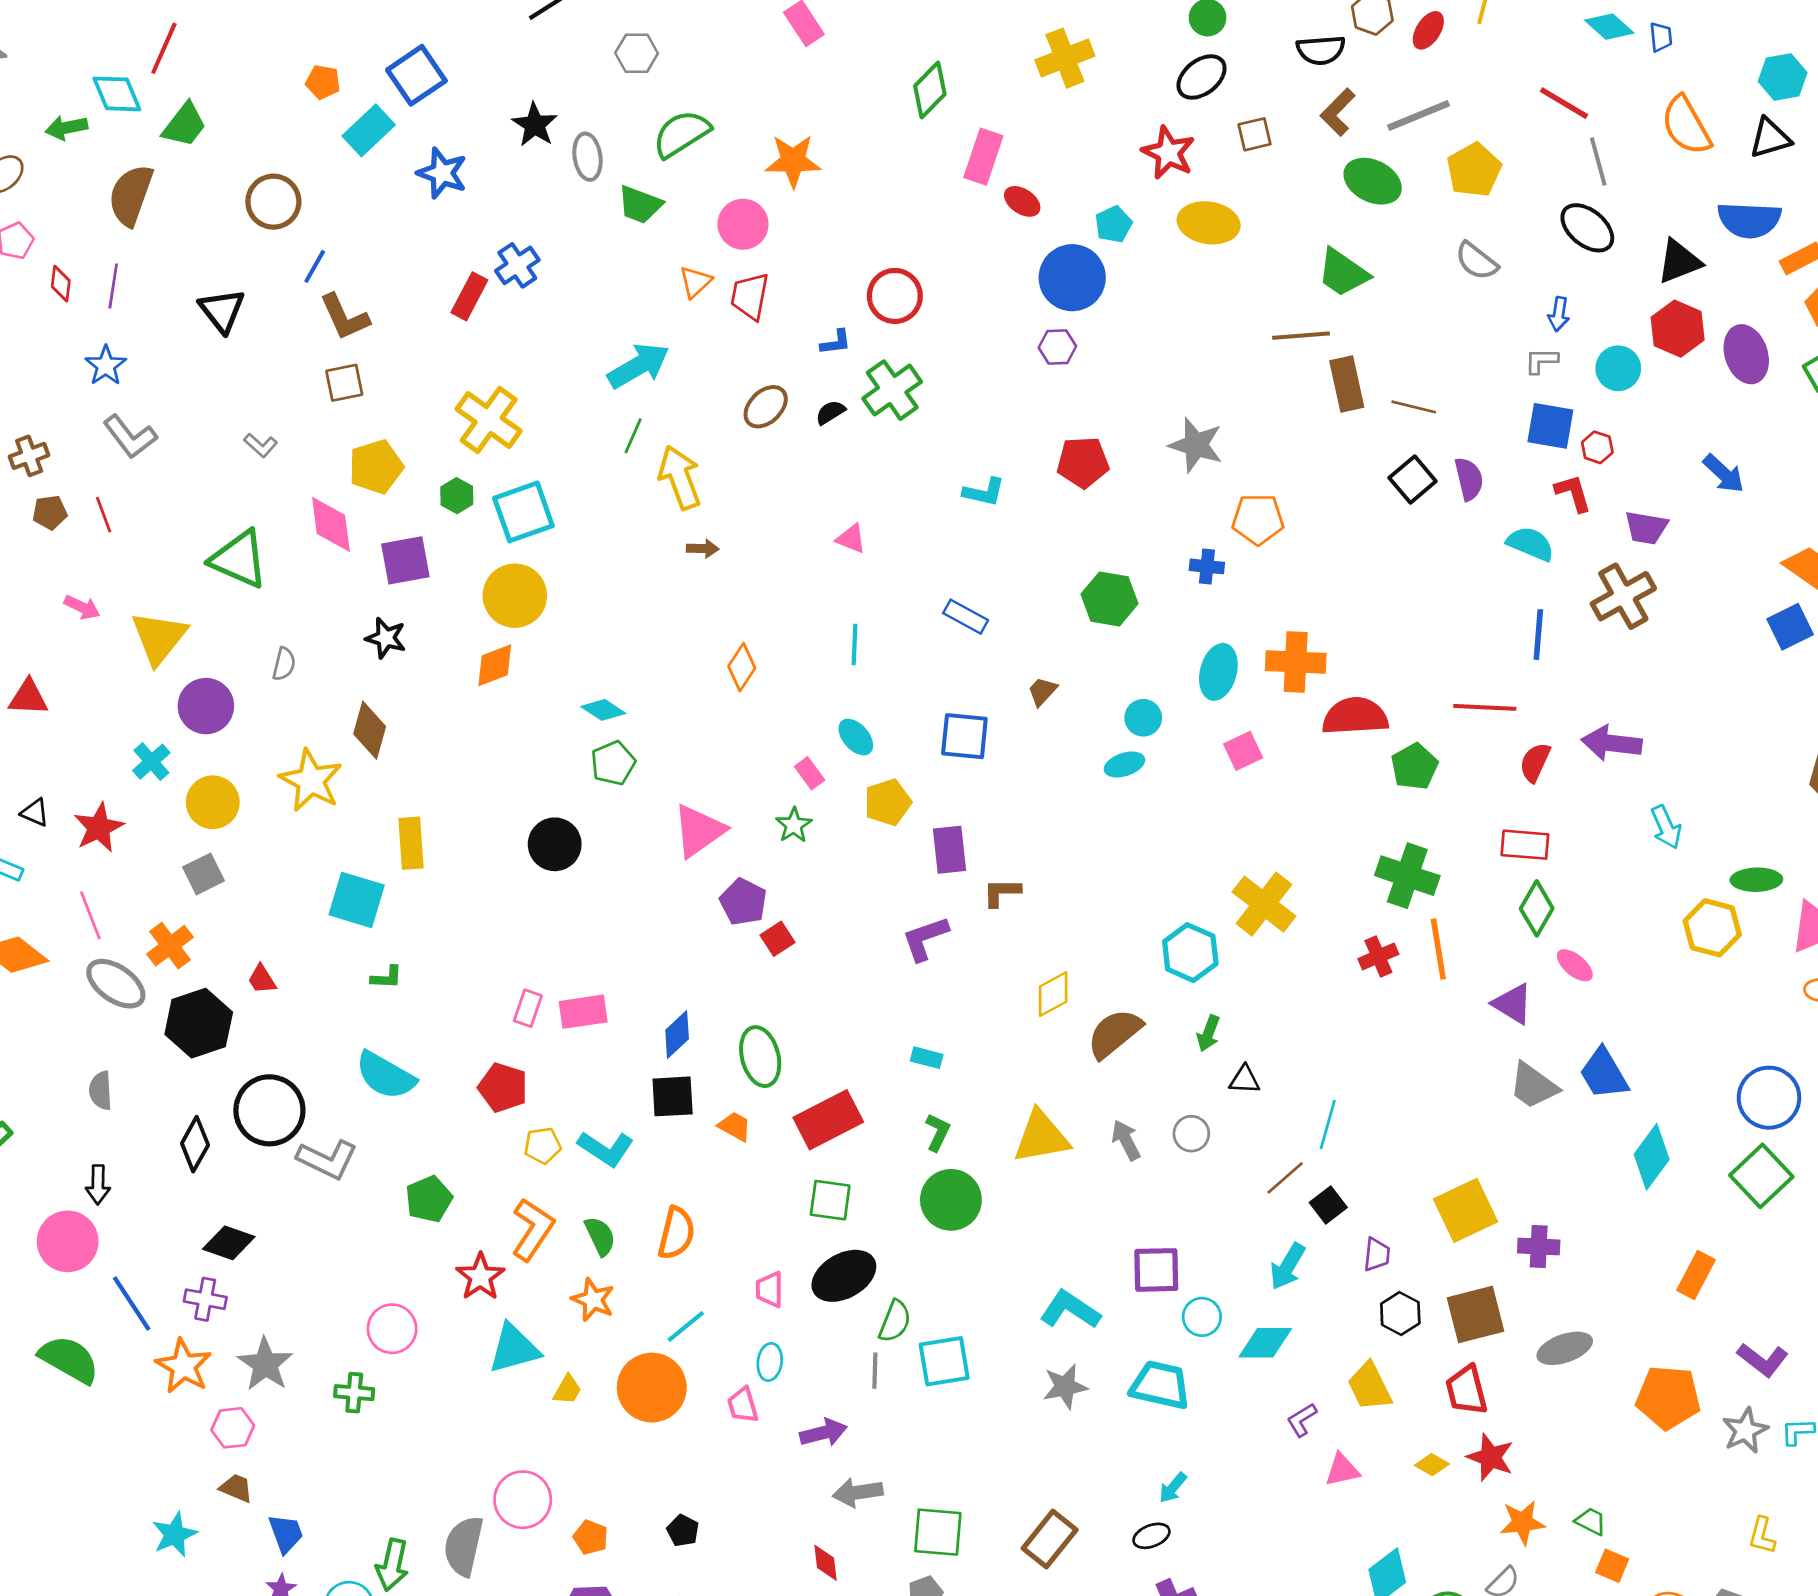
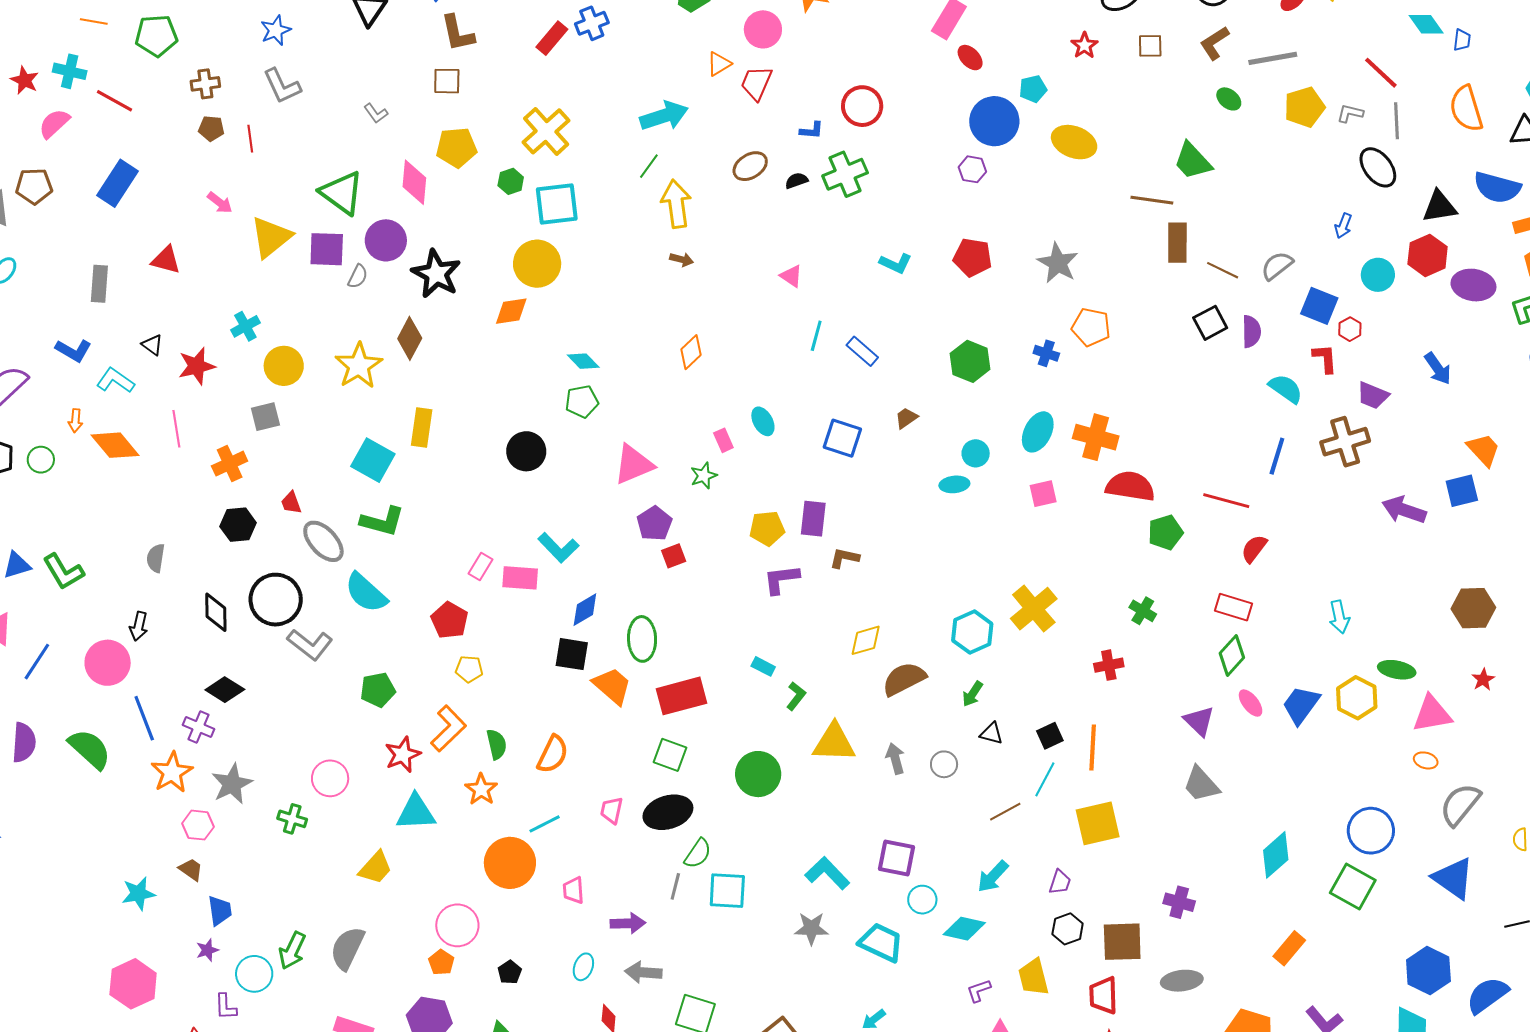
red star: (1168, 153) -> (1084, 45), size x0.7
green ellipse: (1373, 181) -> (1229, 99), size x0.6
yellow ellipse: (1209, 223) -> (1074, 142), moved
gray semicircle: (1477, 261) -> (1277, 266), moved, turned 92
purple ellipse: (1746, 354) -> (1473, 285), turned -75
gray L-shape: (1541, 361) -> (1350, 113), moved
purple square: (405, 560) -> (327, 249), moved
black star: (386, 638) -> (436, 274), size x1.6
cyan line: (854, 644) -> (816, 336), moved
purple circle: (206, 706) -> (386, 240), moved
purple arrow: (1612, 743) -> (1404, 510), moved
yellow pentagon: (888, 802) -> (767, 528), moved
green cross: (1407, 876) -> (1143, 611), size x0.6
orange line: (1438, 949) -> (1093, 748), moved
green L-shape: (387, 977) -> (382, 521), size x1.8
gray ellipse: (116, 984) -> (323, 541), moved
black hexagon: (199, 1023) -> (238, 525), size x0.7
blue trapezoid: (1604, 1074) -> (1301, 705), moved, turned 54
orange trapezoid: (735, 1126) -> (612, 686), size x1.6
green L-shape: (938, 1132) -> (796, 696), moved
black diamond: (195, 1144) -> (216, 612), turned -42
cyan L-shape: (606, 1149) -> (558, 548), moved
green square: (1761, 1176) -> (1353, 887), turned -30
black square: (1328, 1205) -> (1050, 736), moved
yellow square: (1465, 1210) -> (1098, 823), moved
cyan ellipse: (770, 1362) -> (583, 967), moved
yellow trapezoid: (567, 1390) -> (375, 868), moved, size x1.5
pink circle: (523, 1500) -> (457, 925), moved

